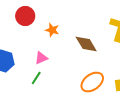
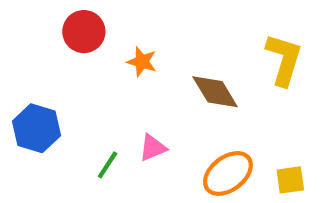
pink triangle: (41, 58) -> (153, 148), moved

